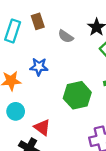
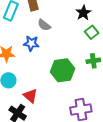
gray semicircle: (66, 36) -> (44, 25), moved

